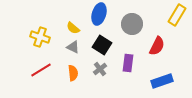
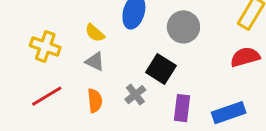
black square: (102, 45) -> (161, 69), moved
red semicircle: (157, 46) -> (245, 57), moved, turned -132
purple rectangle: (128, 63) -> (182, 108), moved

